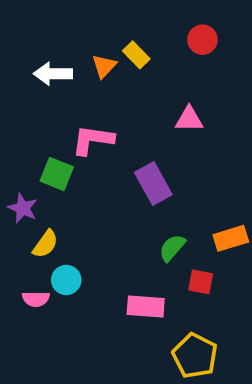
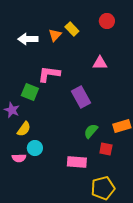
yellow pentagon: (195, 356) -> (103, 188), turned 30

